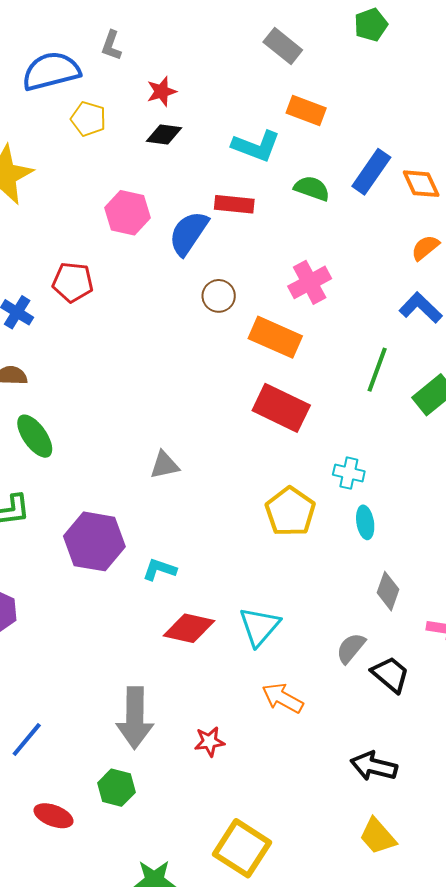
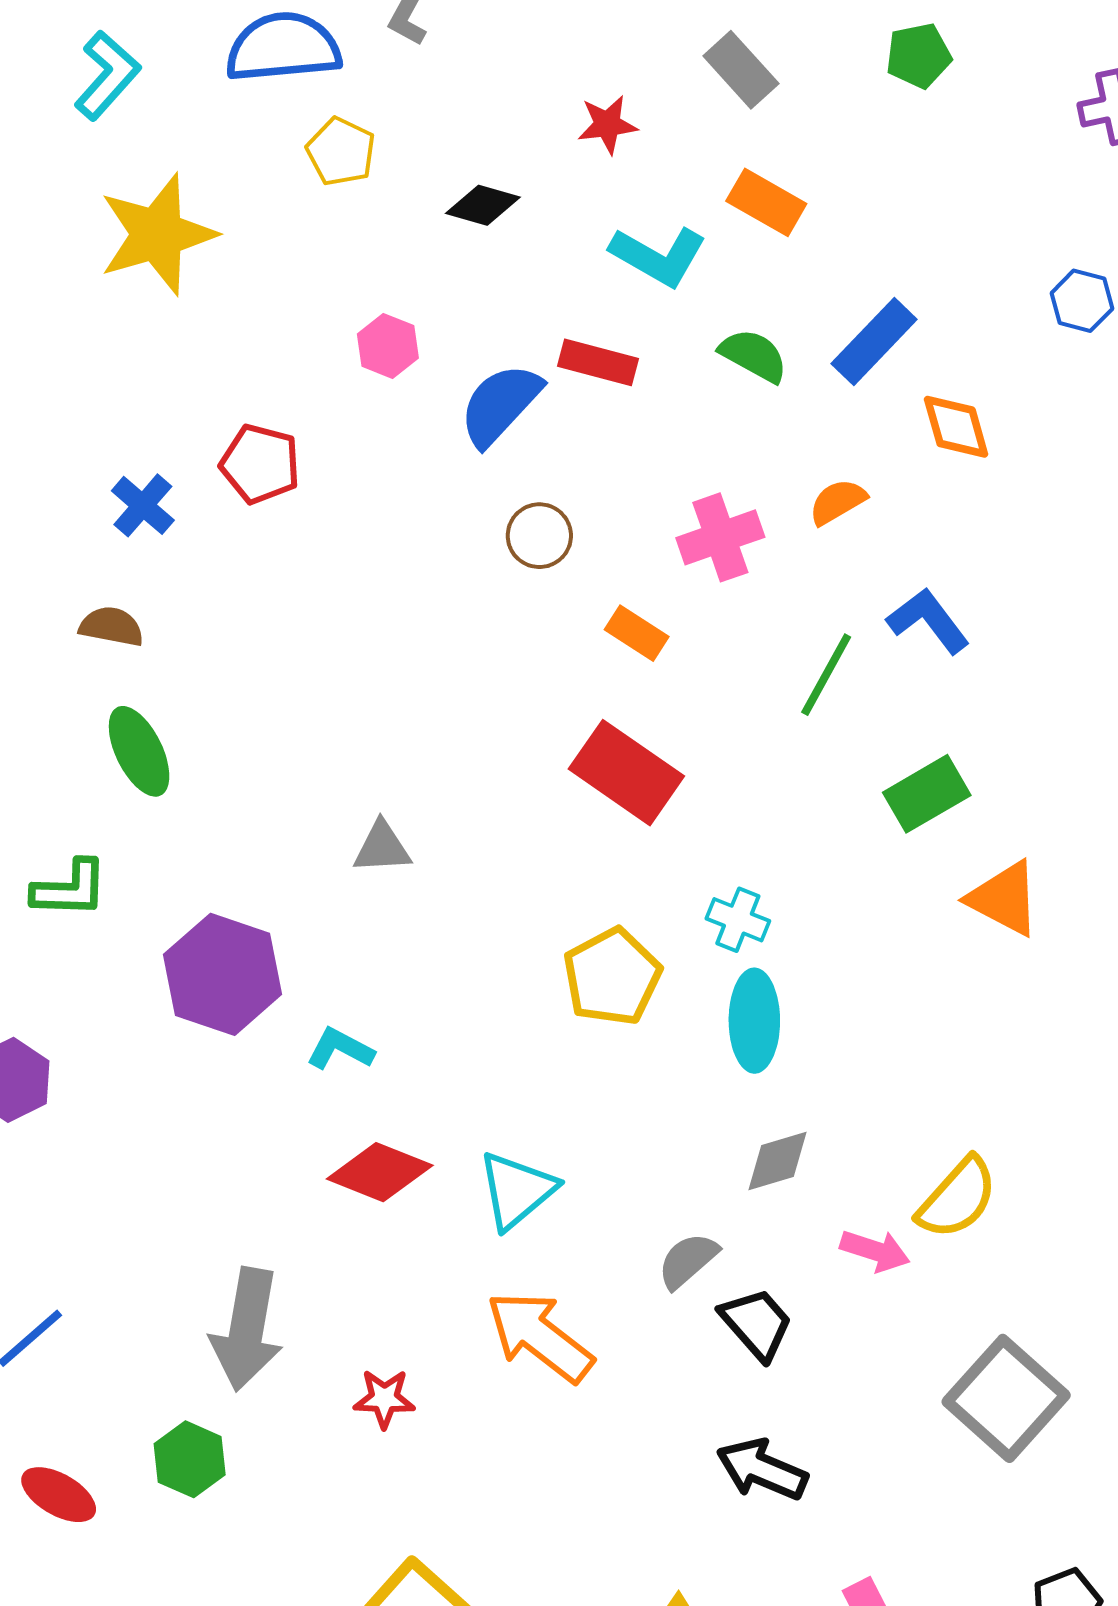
red star: (162, 91) -> (607, 125), moved
orange diamond: (421, 184) -> (956, 427), moved
pink hexagon: (127, 213) -> (388, 346), size x0.7
orange semicircle: (425, 248) -> (838, 502), moved
orange rectangle: (275, 337) -> (637, 633), size x0.6
green line: (377, 370) -> (826, 675), moved
cyan ellipse: (365, 522) -> (754, 1021), size x1.5
gray diamond: (388, 591) -> (777, 1161), turned 45
orange arrow: (283, 698) -> (540, 1337), size x1.4
black arrow: (374, 766) -> (762, 1469), moved

